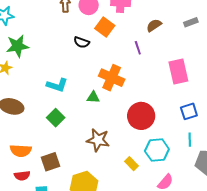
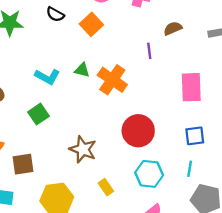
orange square: (105, 27) -> (91, 24), moved
black semicircle: (82, 42) -> (55, 14), moved
green triangle: (93, 97) -> (82, 70), moved
yellow rectangle: (132, 164) -> (106, 187), moved

